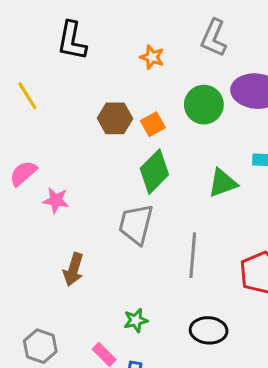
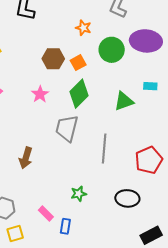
orange star: (152, 57) -> (83, 28), moved
pink star: (56, 200) -> (40, 94), moved, turned 30
green star: (136, 320) -> (79, 194), moved
black ellipse: (209, 330) -> (127, 198), moved

